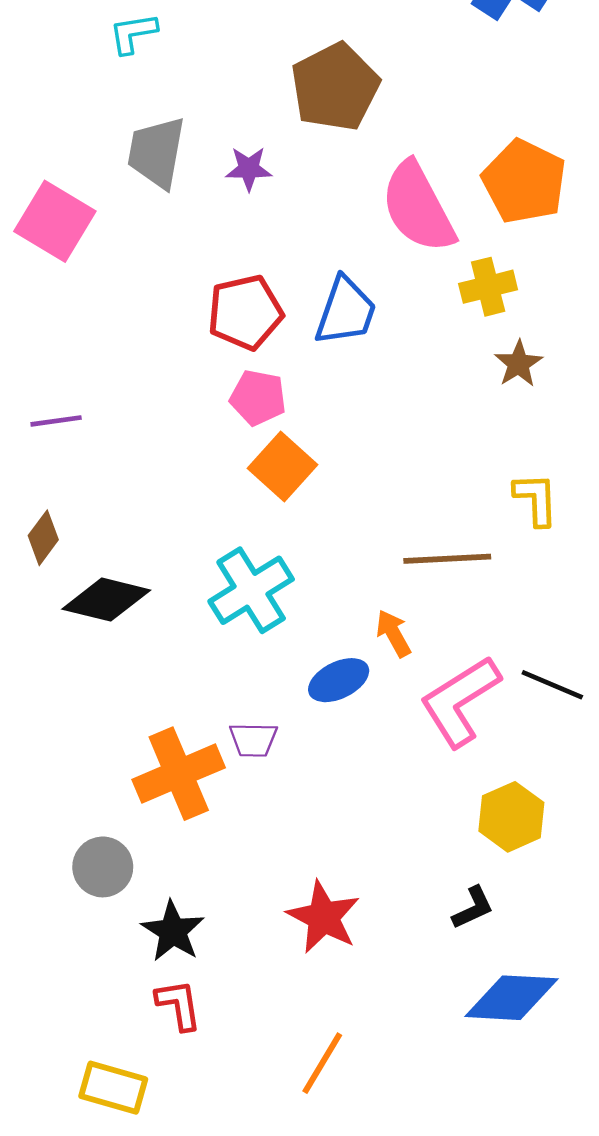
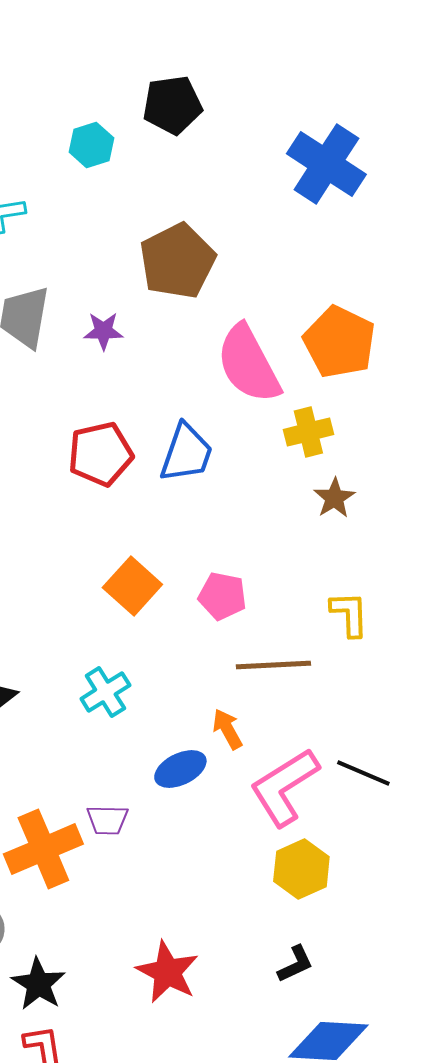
pink pentagon: (258, 398) -> (222, 596), moved
cyan cross: (251, 590) -> (105, 692), size x0.7
yellow hexagon: (511, 817) -> (301, 869), moved

